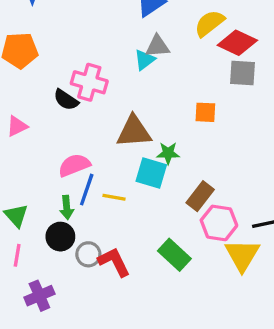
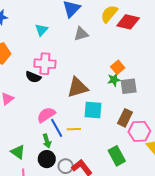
cyan triangle: (145, 60) -> (41, 30), moved
gray square: (242, 73) -> (129, 86), moved
orange square: (205, 112) -> (118, 67), turned -32
green star: (168, 153) -> (114, 80), moved
blue line: (87, 190) -> (57, 128), turned -36
green rectangle: (174, 255) -> (117, 156), turned 30

